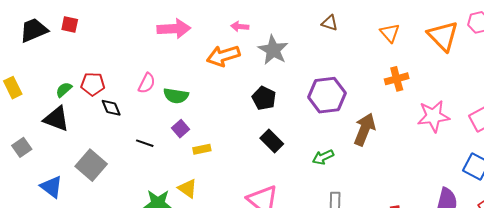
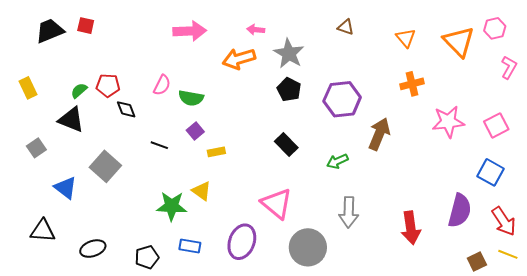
black pentagon: (264, 98) -> (289, 89), moved

